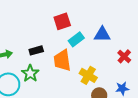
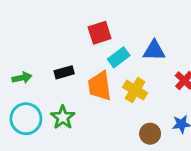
green star: (30, 73) -> (63, 117), moved
yellow cross: (88, 75) -> (135, 90), moved

